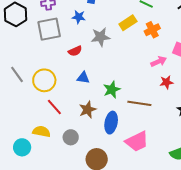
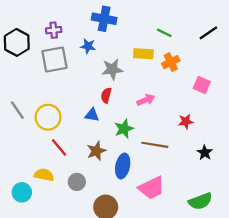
yellow rectangle: (128, 23) -> (143, 54), turned 36
red semicircle: (75, 51) -> (106, 95), moved, turned 128
pink arrow: (159, 62) -> (146, 100), moved

